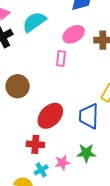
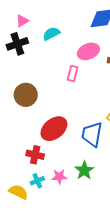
cyan semicircle: (34, 22) -> (51, 34), size x0.7
green star: (86, 153) -> (84, 170), turned 30

